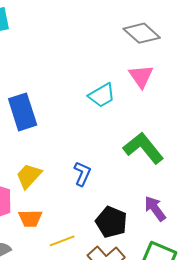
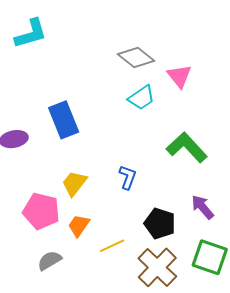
gray diamond: (142, 33) -> (136, 57), moved
orange trapezoid: (30, 218) -> (79, 226), turned 130

